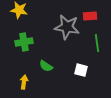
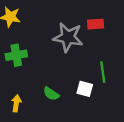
green line: (97, 43) -> (103, 72), moved
green semicircle: (46, 66) -> (51, 94), moved

